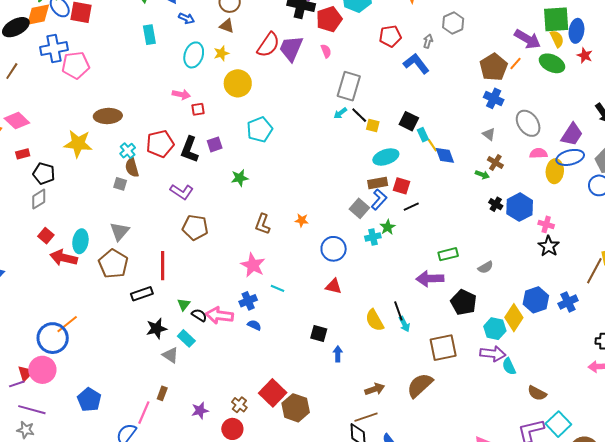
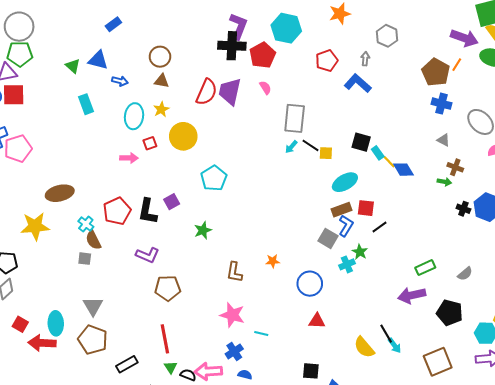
red square: (198, 109) -> (150, 143), moved
red line: (163, 266) -> (165, 339), moved

